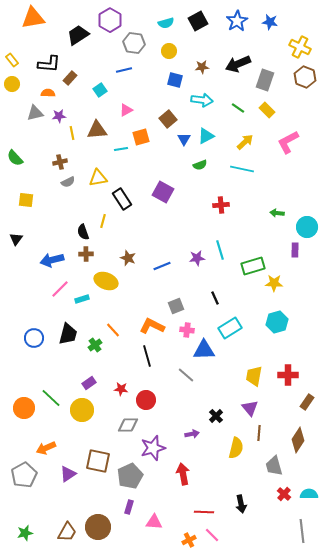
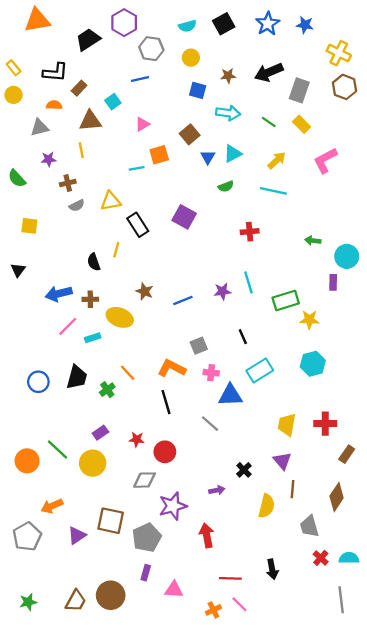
purple star: (59, 116) -> (49, 159), moved
brown triangle: (97, 130) -> (90, 121), moved
brown cross: (86, 254) -> (90, 299), moved

